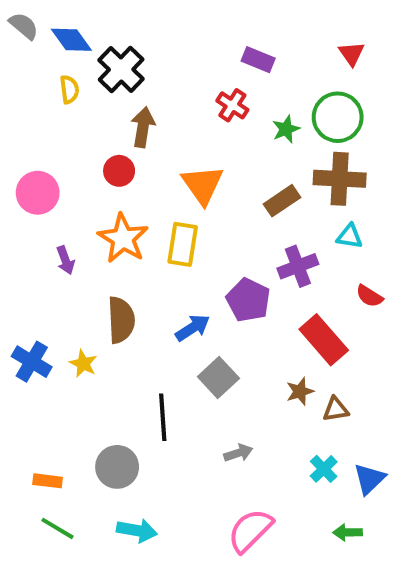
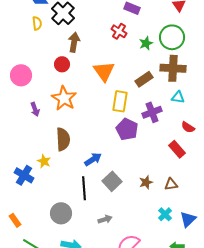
yellow rectangle: (183, 244) -> (120, 101), moved
blue arrow: (193, 328) -> (93, 159), moved
red rectangle: (324, 340) -> (177, 149), moved, size x0.7
blue cross: (32, 362) -> (24, 175), moved
gray square: (218, 377) -> (112, 181), moved
brown star: (300, 391) -> (146, 182), moved
gray arrow: (238, 453) -> (105, 219), moved
orange rectangle: (48, 481) -> (15, 220), moved, turned 48

